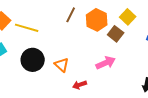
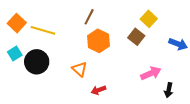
orange hexagon: (97, 20) -> (98, 41), moved
black circle: (33, 60) -> (37, 62), moved
pink arrow: (106, 63) -> (151, 73), moved

